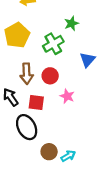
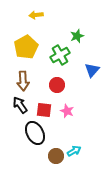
brown arrow: (27, 74) -> (23, 81), moved
pink star: (67, 96) -> (67, 111), moved
cyan arrow: (68, 156) -> (74, 151), moved

